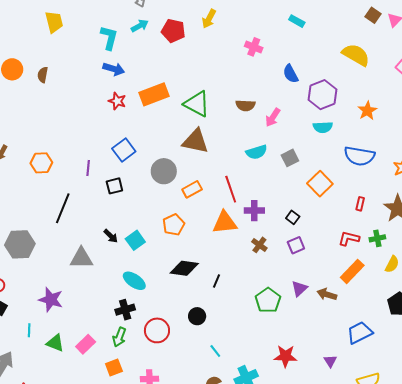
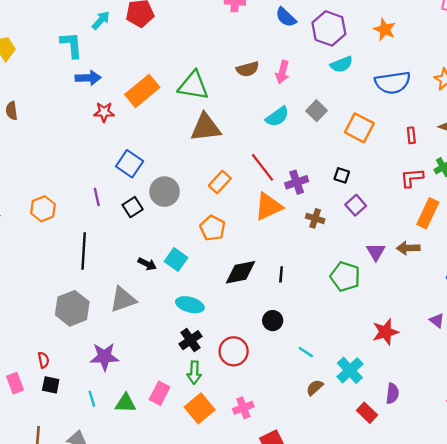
gray circle: (164, 171) -> (165, 192), moved
gray hexagon: (20, 244) -> (72, 308), moved
orange square: (114, 368) -> (200, 408), size x1.4

